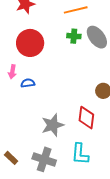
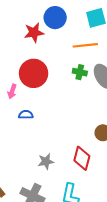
pink arrow: (12, 72) -> (12, 91), moved
gray star: (53, 125) -> (46, 161), size x0.7

